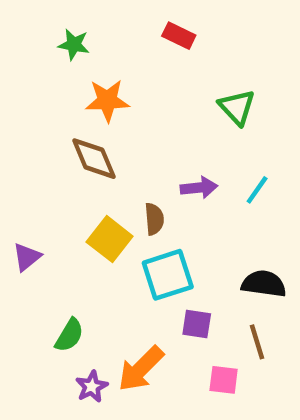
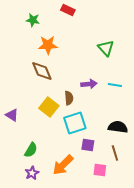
red rectangle: (179, 36) -> (68, 10), moved
cyan line: (257, 190) -> (115, 85), turned 64
purple triangle: (27, 257) -> (12, 115), turned -48
purple star: (92, 387) -> (32, 173), moved

